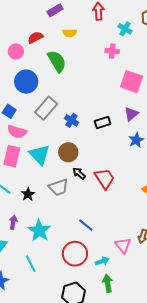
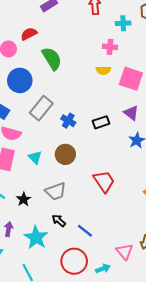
cyan cross: (125, 29) -> (123, 23), turned -32
yellow semicircle: (70, 33) -> (103, 70), moved
purple triangle: (131, 114) -> (131, 113), turned -42
cyan triangle: (40, 155) -> (35, 157), size x0.6
black arrow: (79, 173) -> (59, 221), moved

